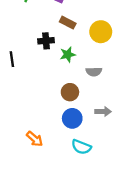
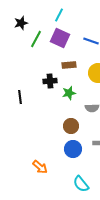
brown rectangle: (68, 23) -> (69, 65), turned -32
cyan semicircle: (81, 147) -> (81, 184), moved, turned 30

